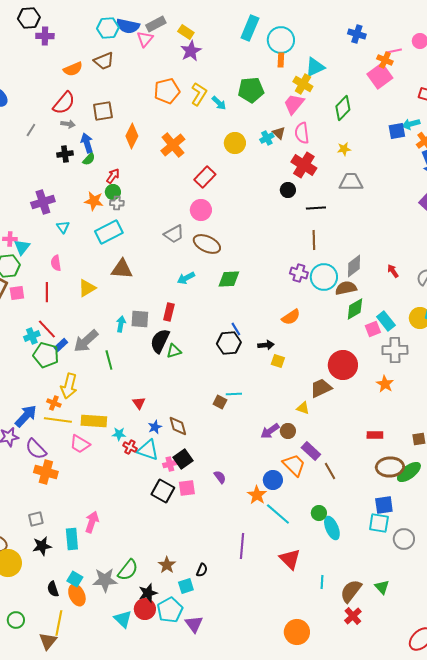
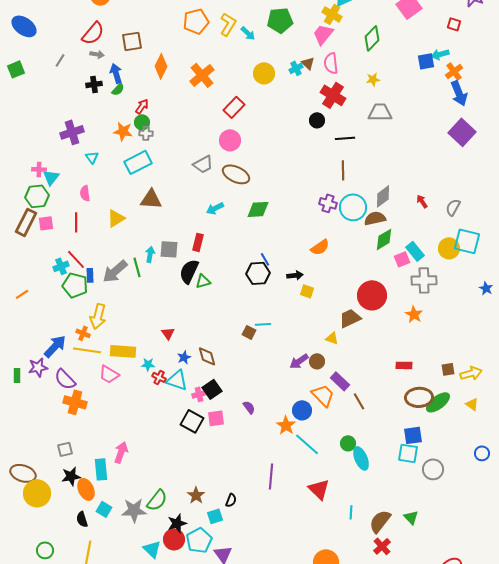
blue rectangle: (61, 345) -> (90, 275), turned -48
green line: (109, 360) -> (137, 267), moved
orange ellipse: (77, 595) -> (86, 489), moved

